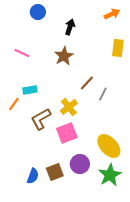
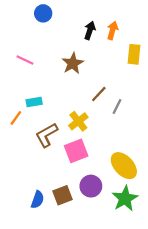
orange arrow: (112, 14) -> (112, 30), moved, turned -49
black arrow: (70, 27) -> (90, 30), moved

